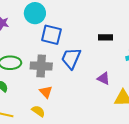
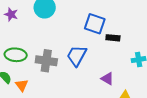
blue square: (51, 35) -> (95, 24), moved
orange triangle: (46, 92) -> (22, 85), moved

